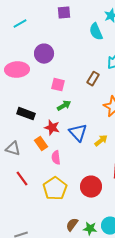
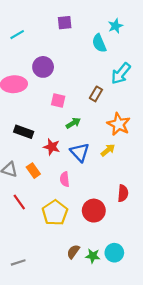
green arrow: (64, 106) -> (73, 123), moved
yellow arrow: (101, 141) -> (108, 150), moved
orange rectangle: (41, 144) -> (33, 171), moved
pink semicircle: (56, 158) -> (65, 179), moved

